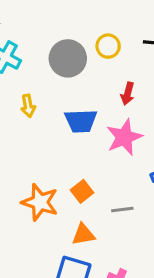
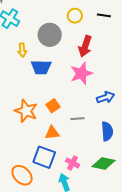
gray circle: (68, 58) -> (50, 35), moved
red arrow: (128, 94) -> (85, 46), size x1.5
blue trapezoid: (81, 121) -> (41, 67), moved

